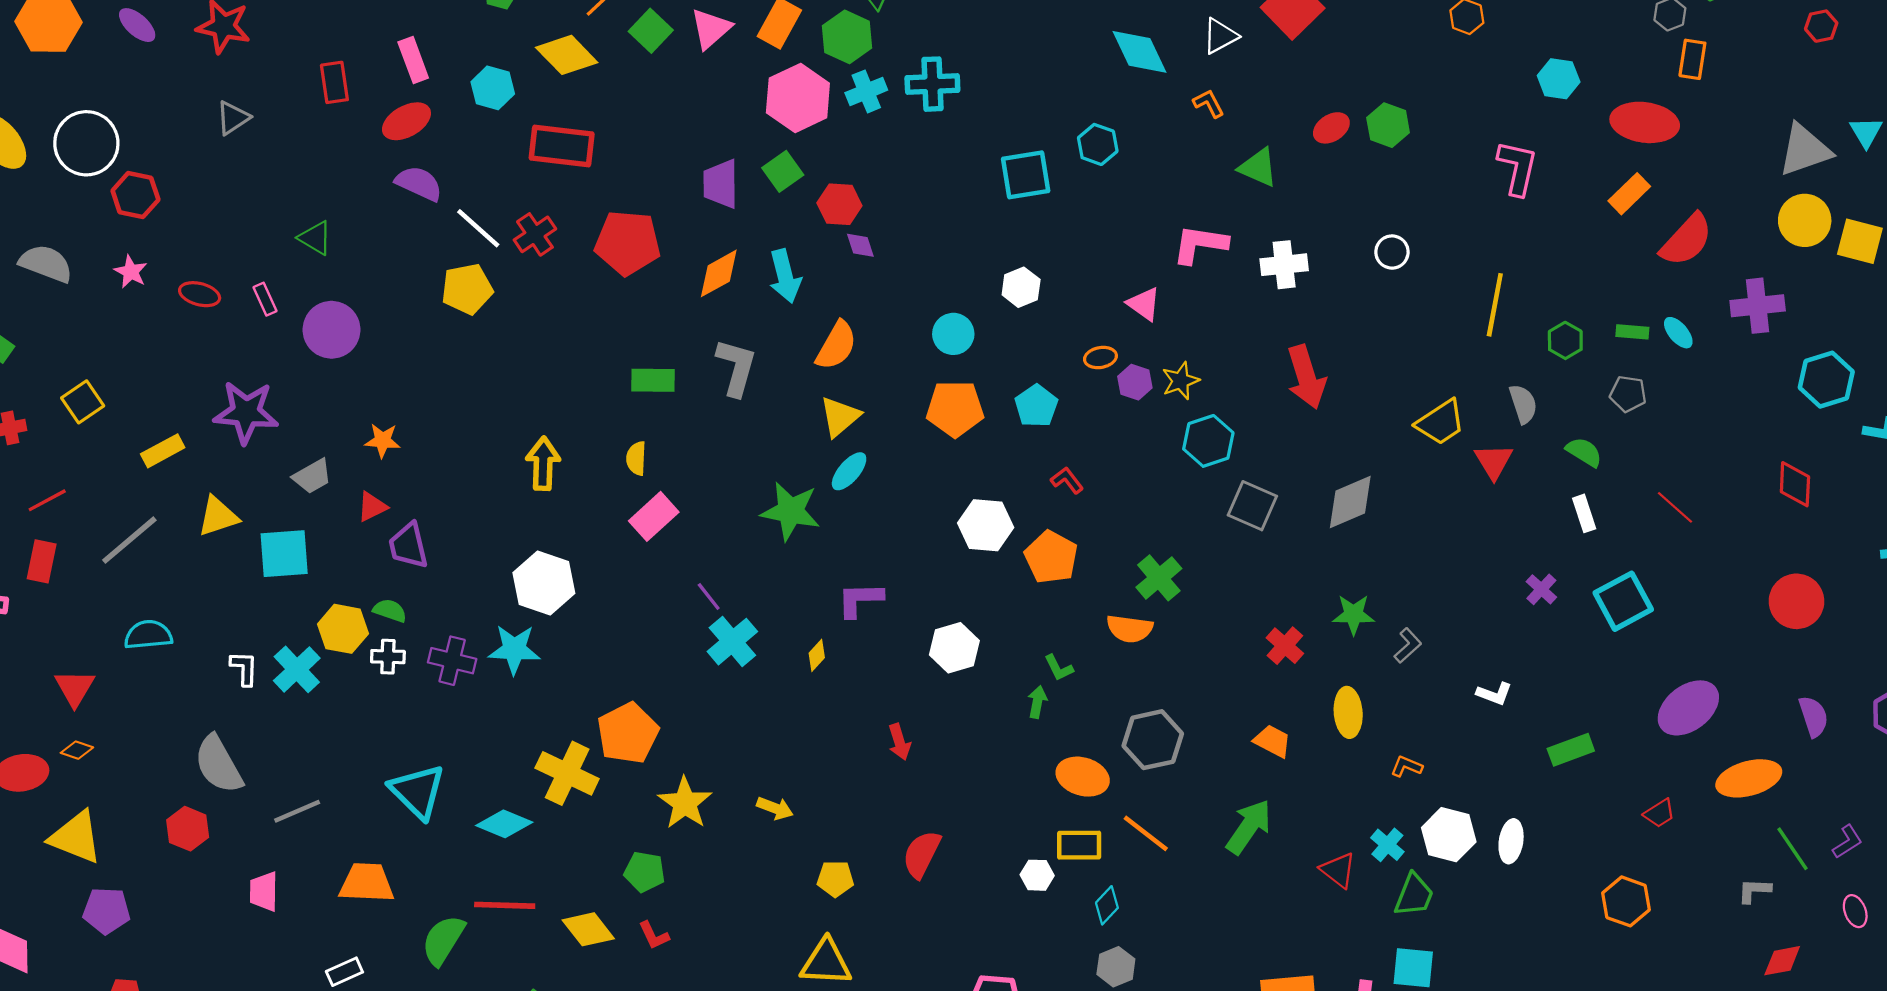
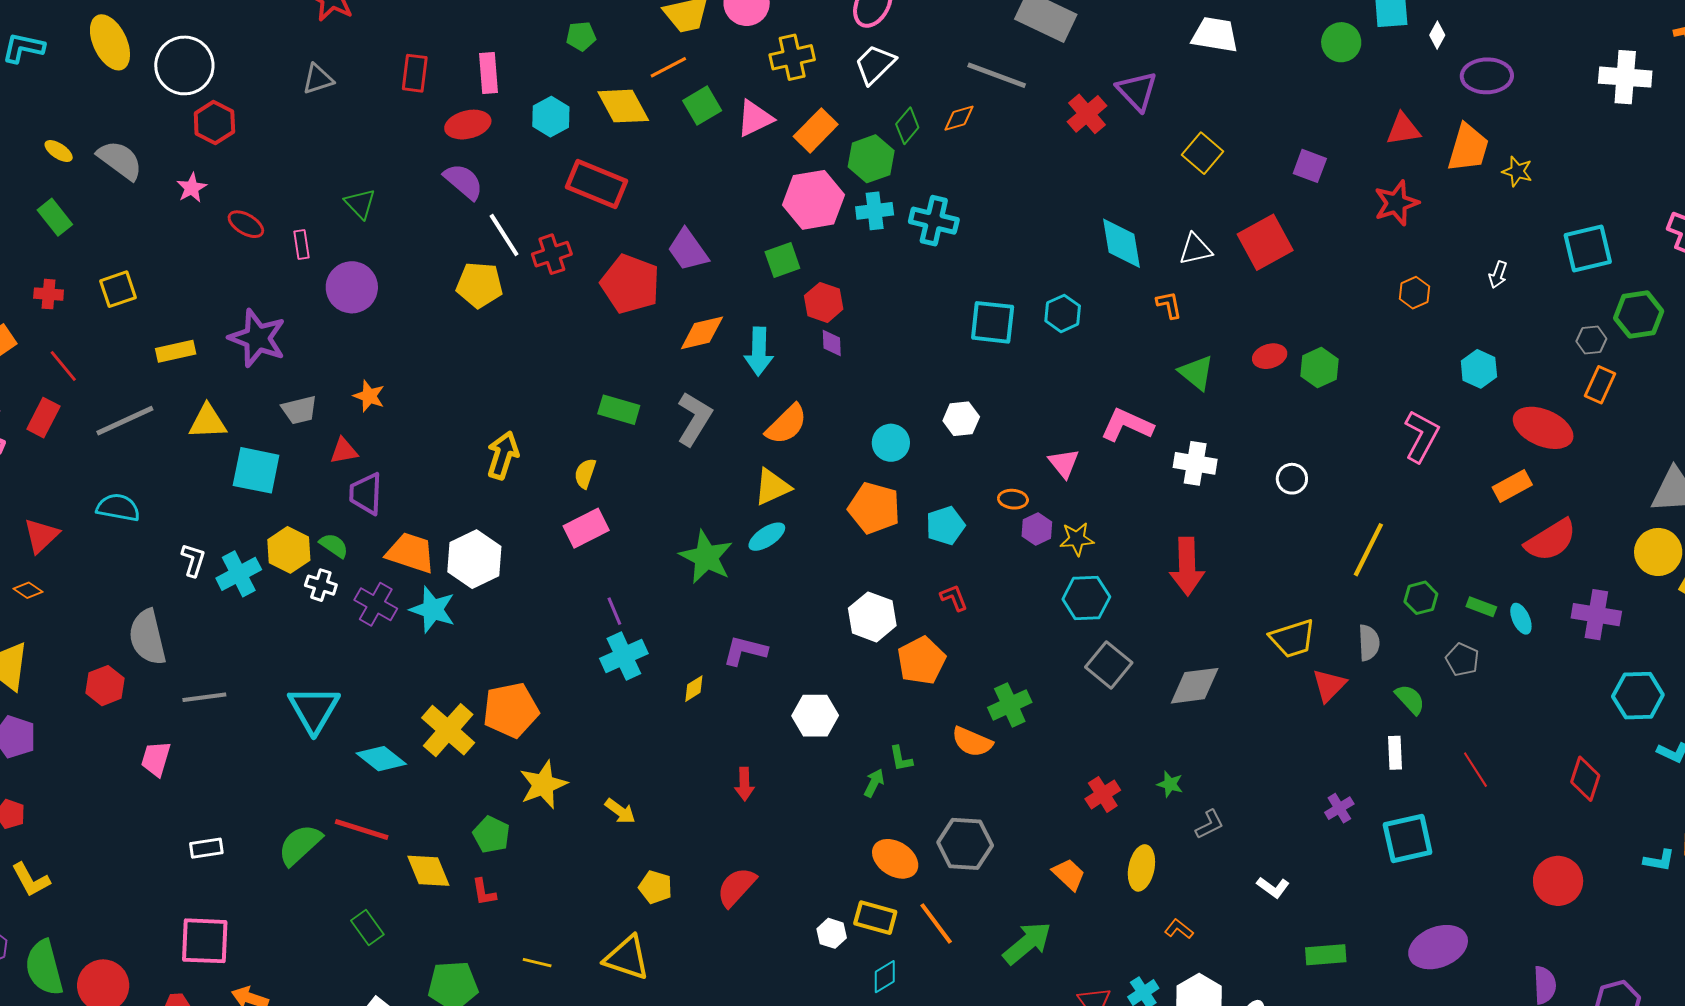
purple trapezoid: (721, 184) -> (688, 250), moved, turned -51
red line: (47, 500) -> (63, 366), turned 63
green star: (1353, 614) -> (1170, 784), size x0.7
orange trapezoid: (367, 883) -> (411, 553), moved

